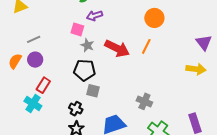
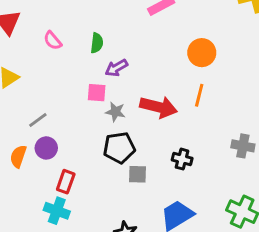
gray cross: (144, 101) -> (243, 146), moved
black cross: (76, 109) -> (182, 159), moved

